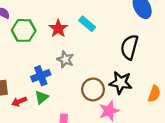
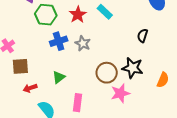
black semicircle: (129, 47) -> (142, 36), size x0.6
blue cross: (41, 76) -> (59, 41), moved
red arrow: (19, 101) -> (30, 88), moved

